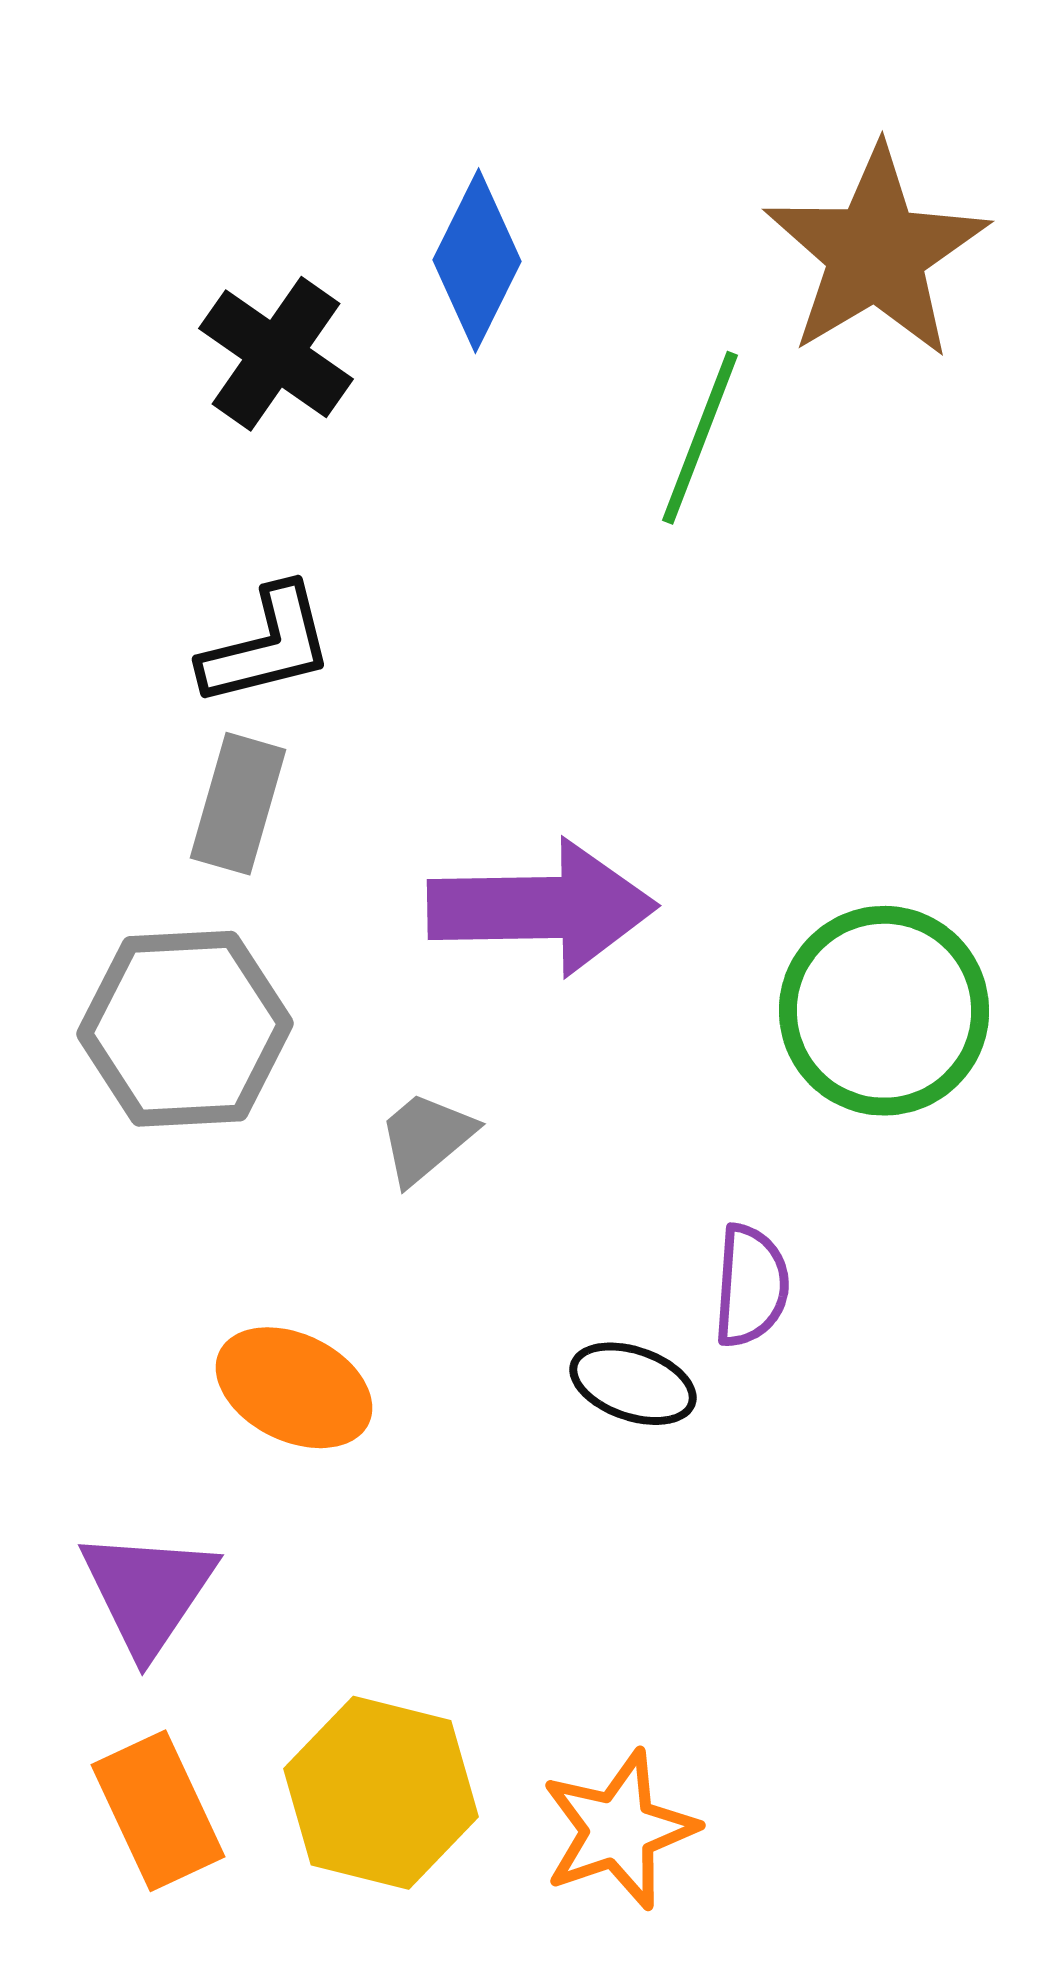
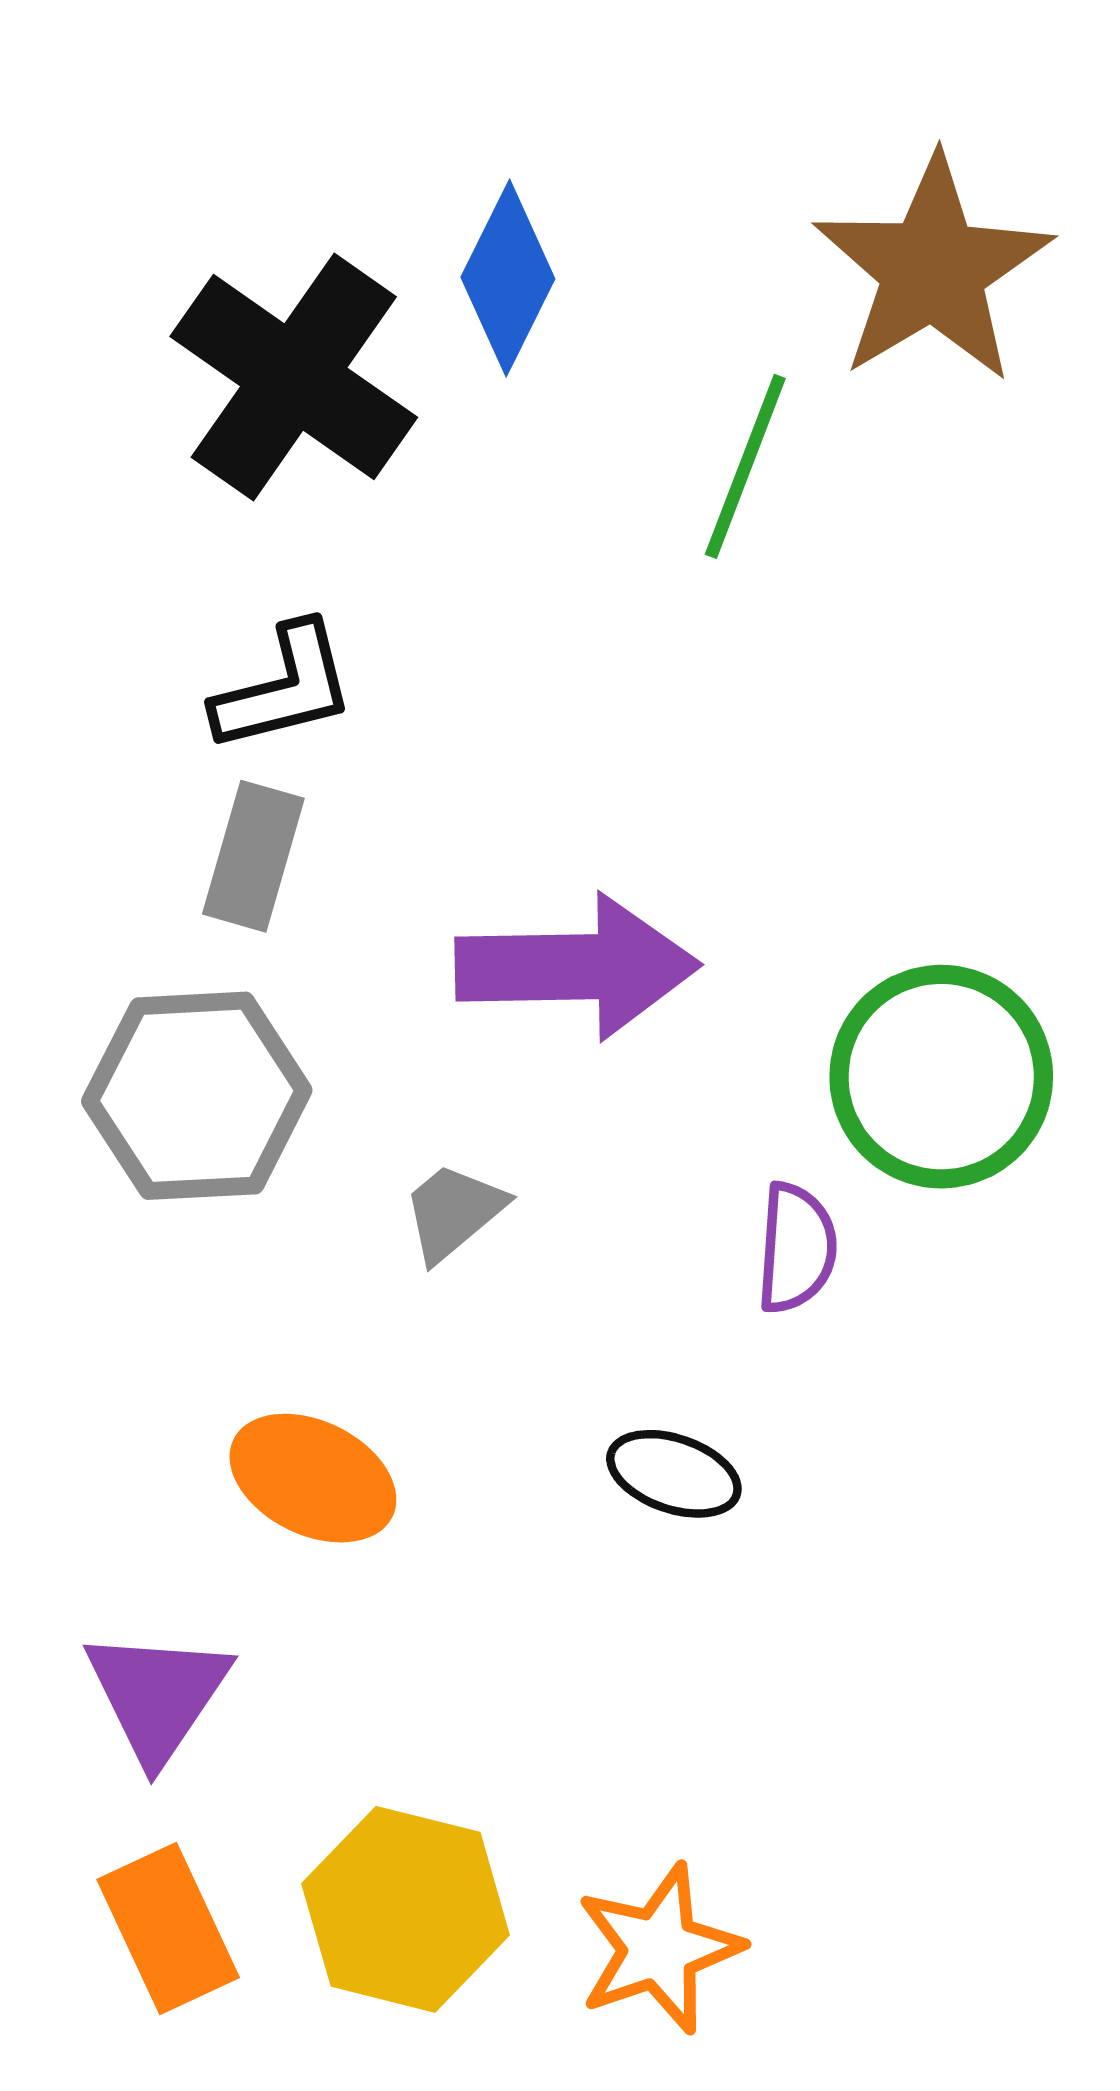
black cross: (276, 354) -> (294, 377), size x1.5
purple semicircle: (751, 1286) -> (796, 1248), moved

